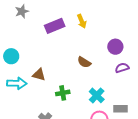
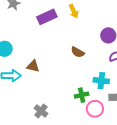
green cross: (63, 93) -> (82, 95), moved
cyan cross: (97, 95) -> (101, 81), moved, turned -35

